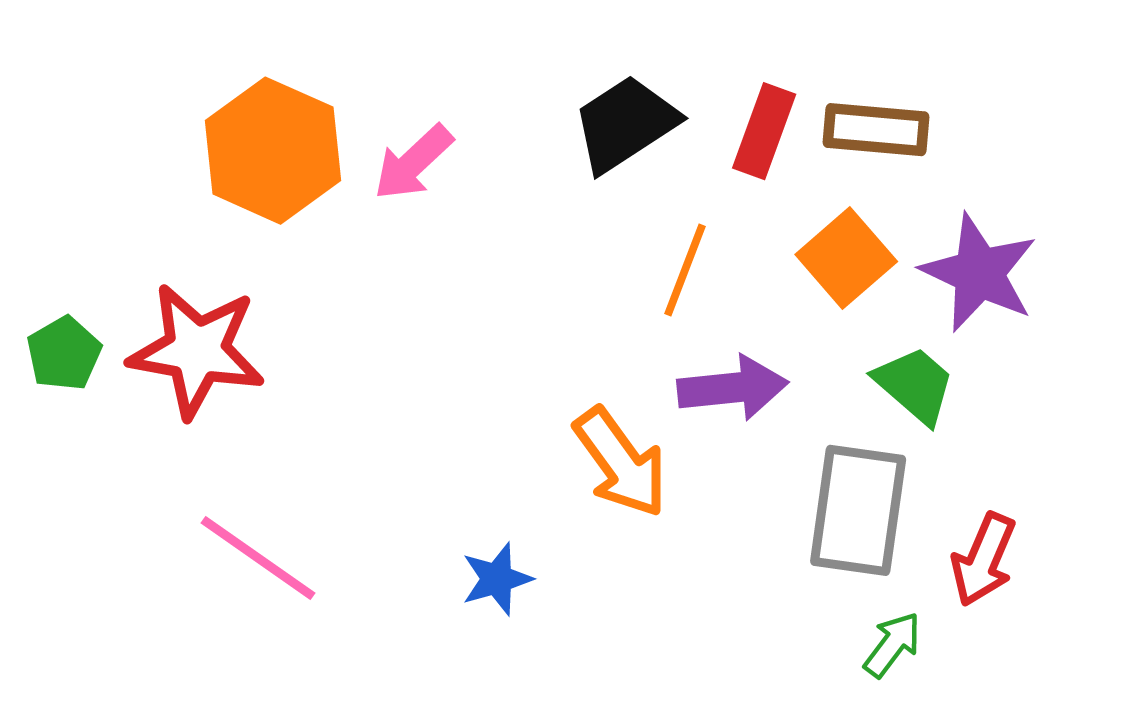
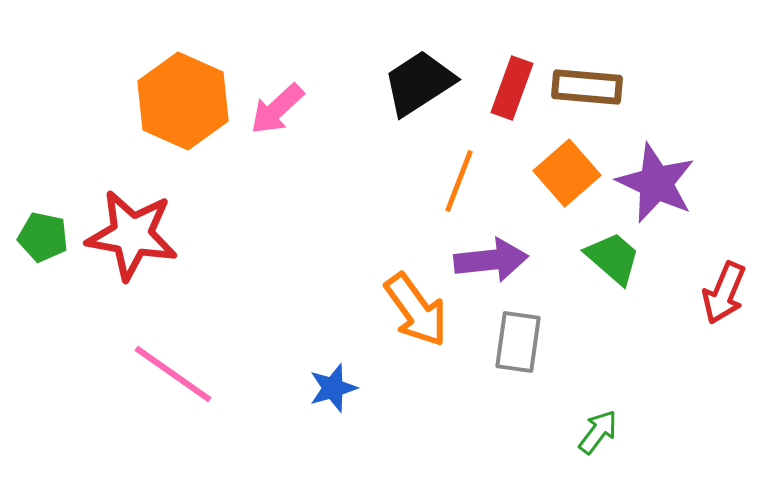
green pentagon: (64, 354) -> (43, 237), turned -30
gray rectangle: (858, 510) -> (518, 342), moved, size x0.7
red arrow: (983, 560) -> (724, 293), moved

